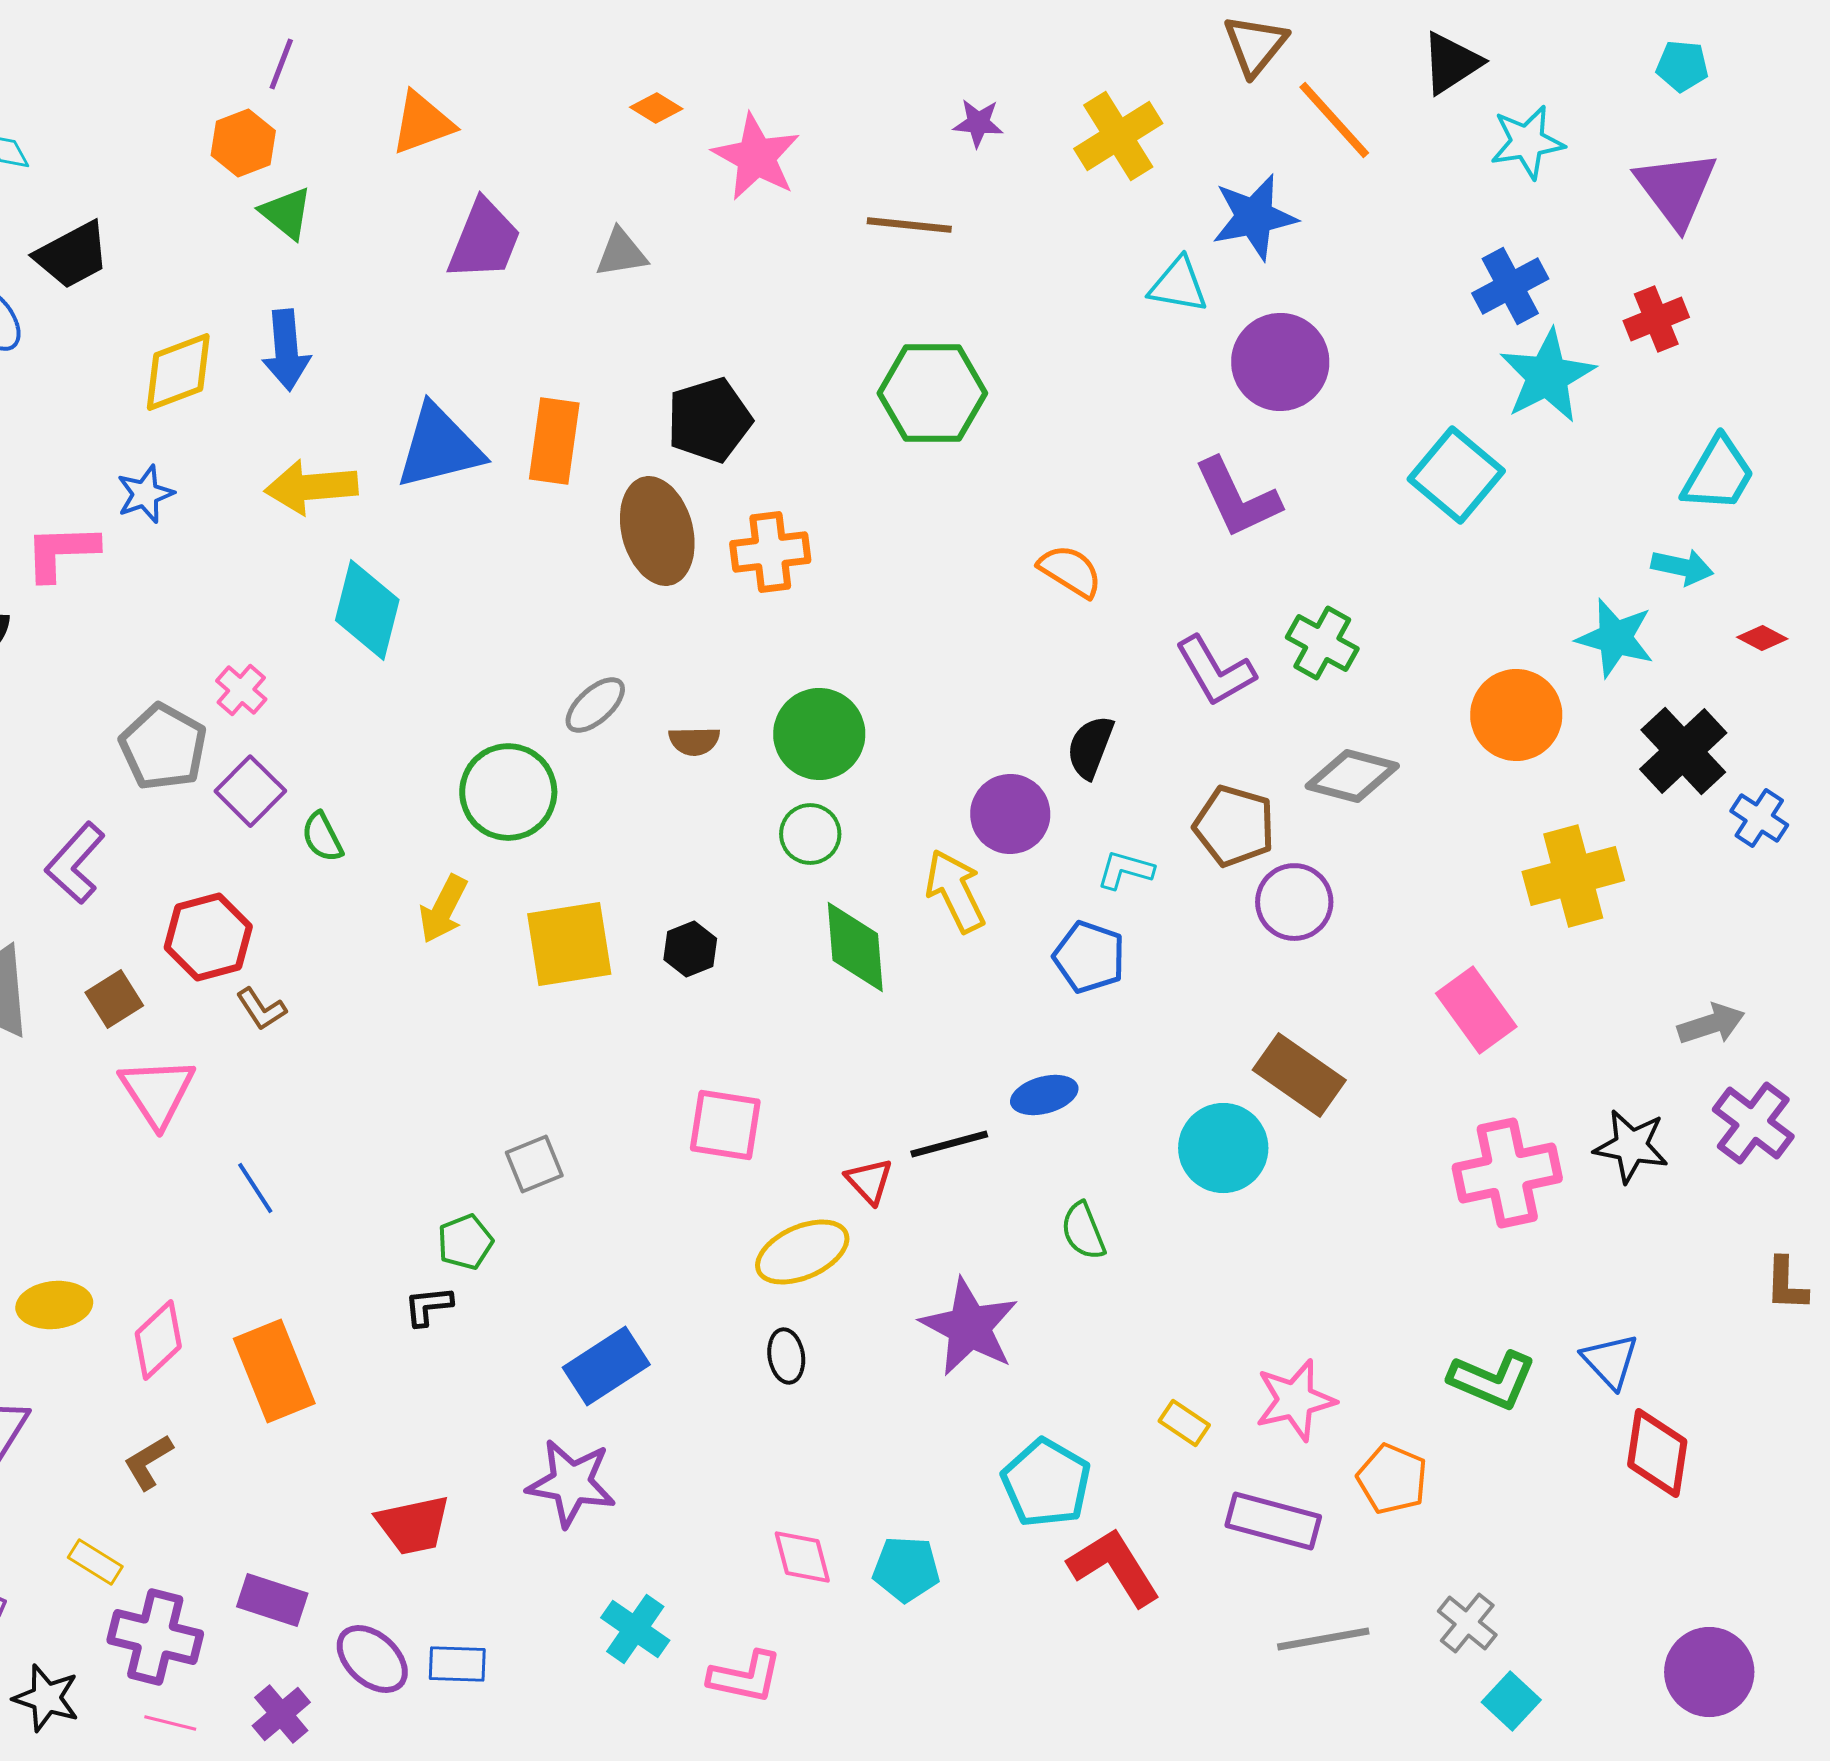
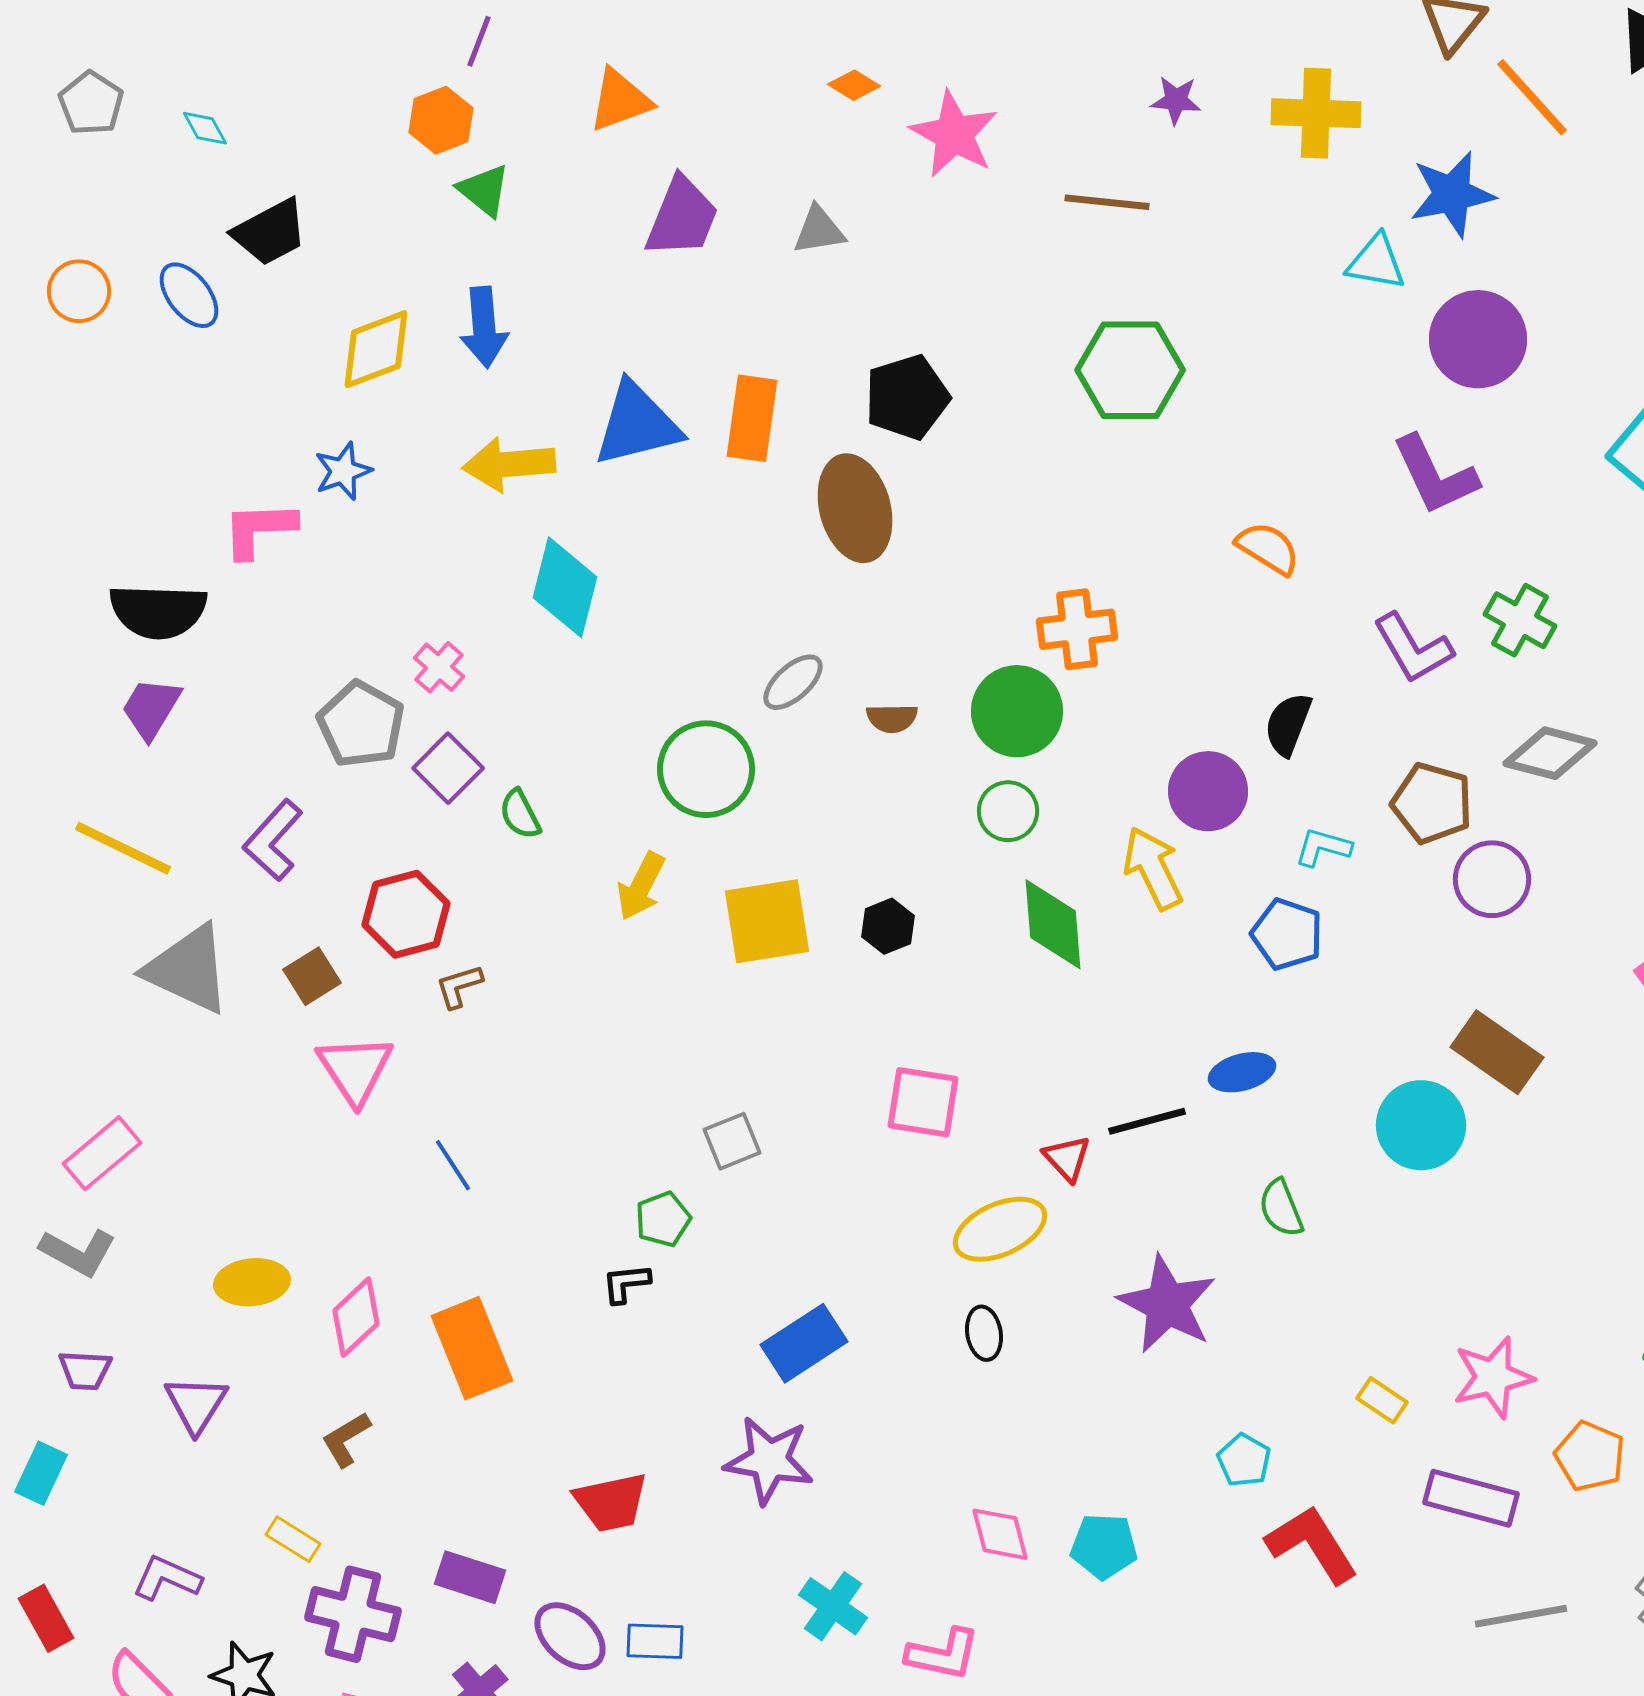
yellow cross: (1118, 136) -> (1316, 113), turned 34
orange cross: (770, 552) -> (1077, 629), moved
brown L-shape: (261, 1009) -> (459, 986), turned 106
cyan pentagon: (1046, 1483) -> (1244, 1460), size x0.6

